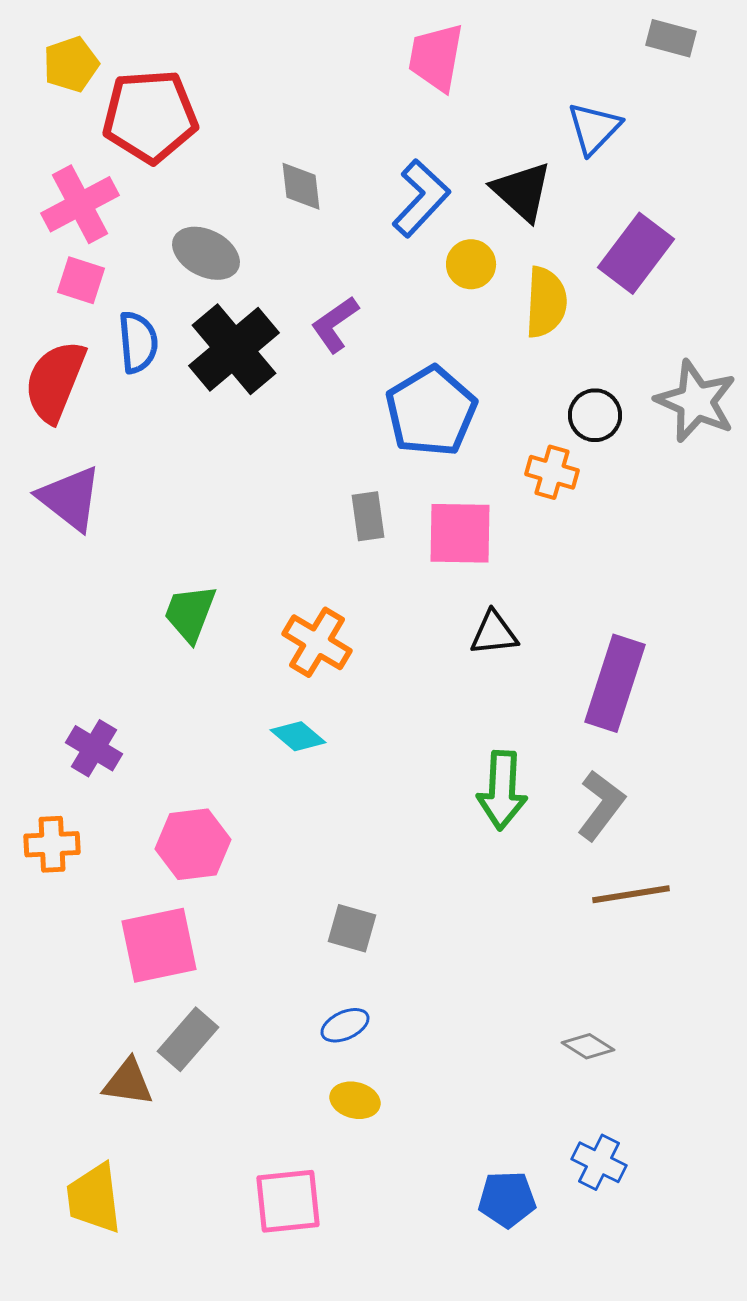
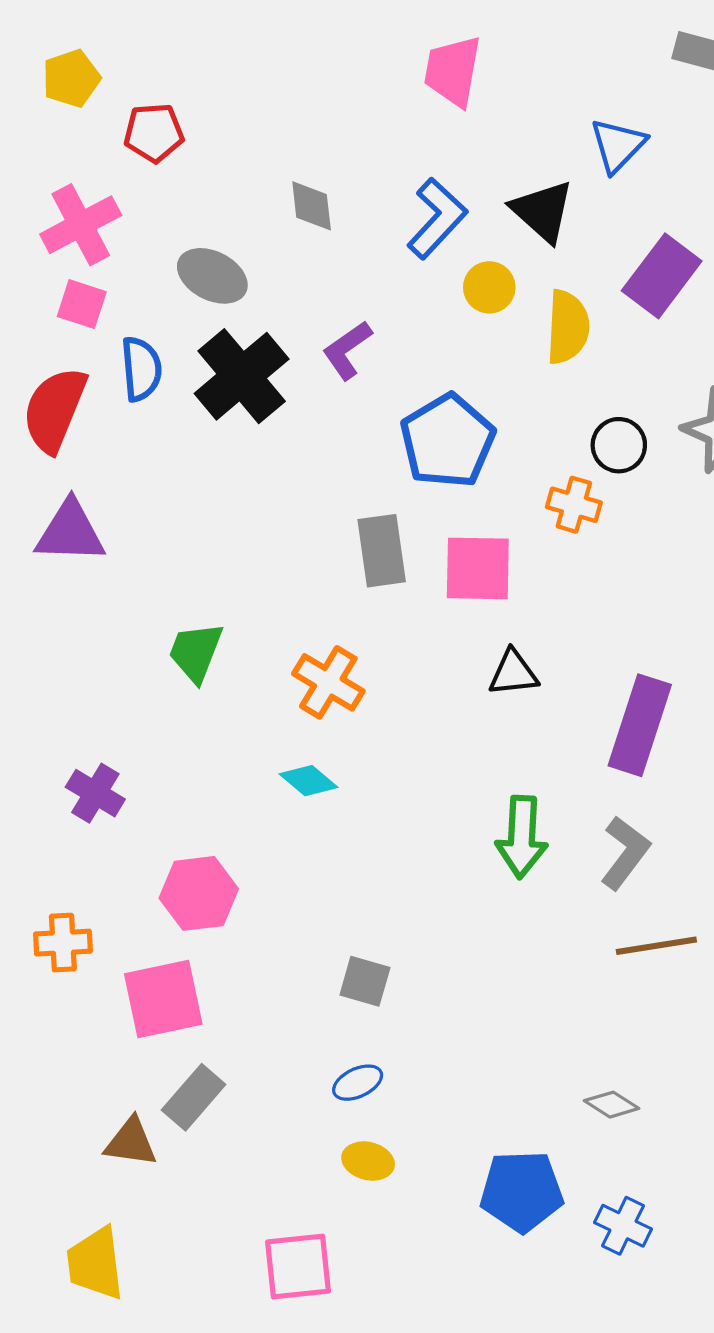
red pentagon: (150, 116) -> (154, 133), size x0.6
purple triangle: (70, 498) -> (70, 532), turned -36
gray rectangle: (368, 516) -> (382, 551), size x1.4
orange cross: (52, 844) -> (63, 943), moved
blue pentagon: (507, 1199) -> (522, 1191), moved, size x1.4

